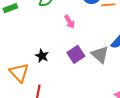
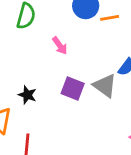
purple square: (76, 54) -> (73, 88), turned -30

